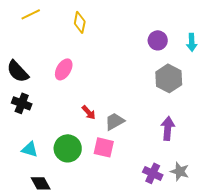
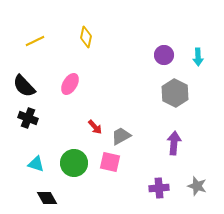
yellow line: (31, 14) -> (35, 41), moved
gray star: (180, 171) -> (197, 186), moved
purple cross: (153, 173) -> (159, 188), turned -30

